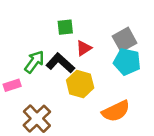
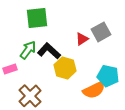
green square: (65, 27) -> (37, 18), moved, size x1.6
red triangle: (84, 48) -> (82, 39), moved
cyan pentagon: (127, 62) -> (108, 76), moved

